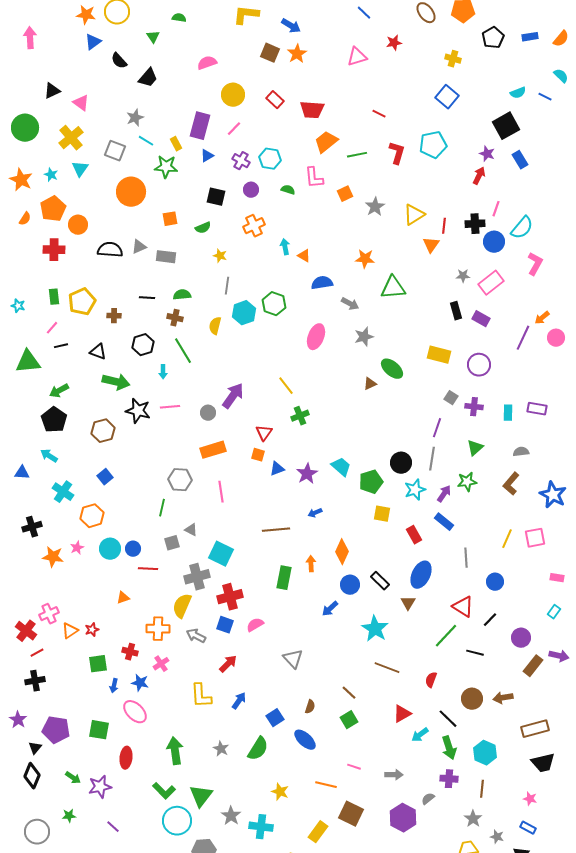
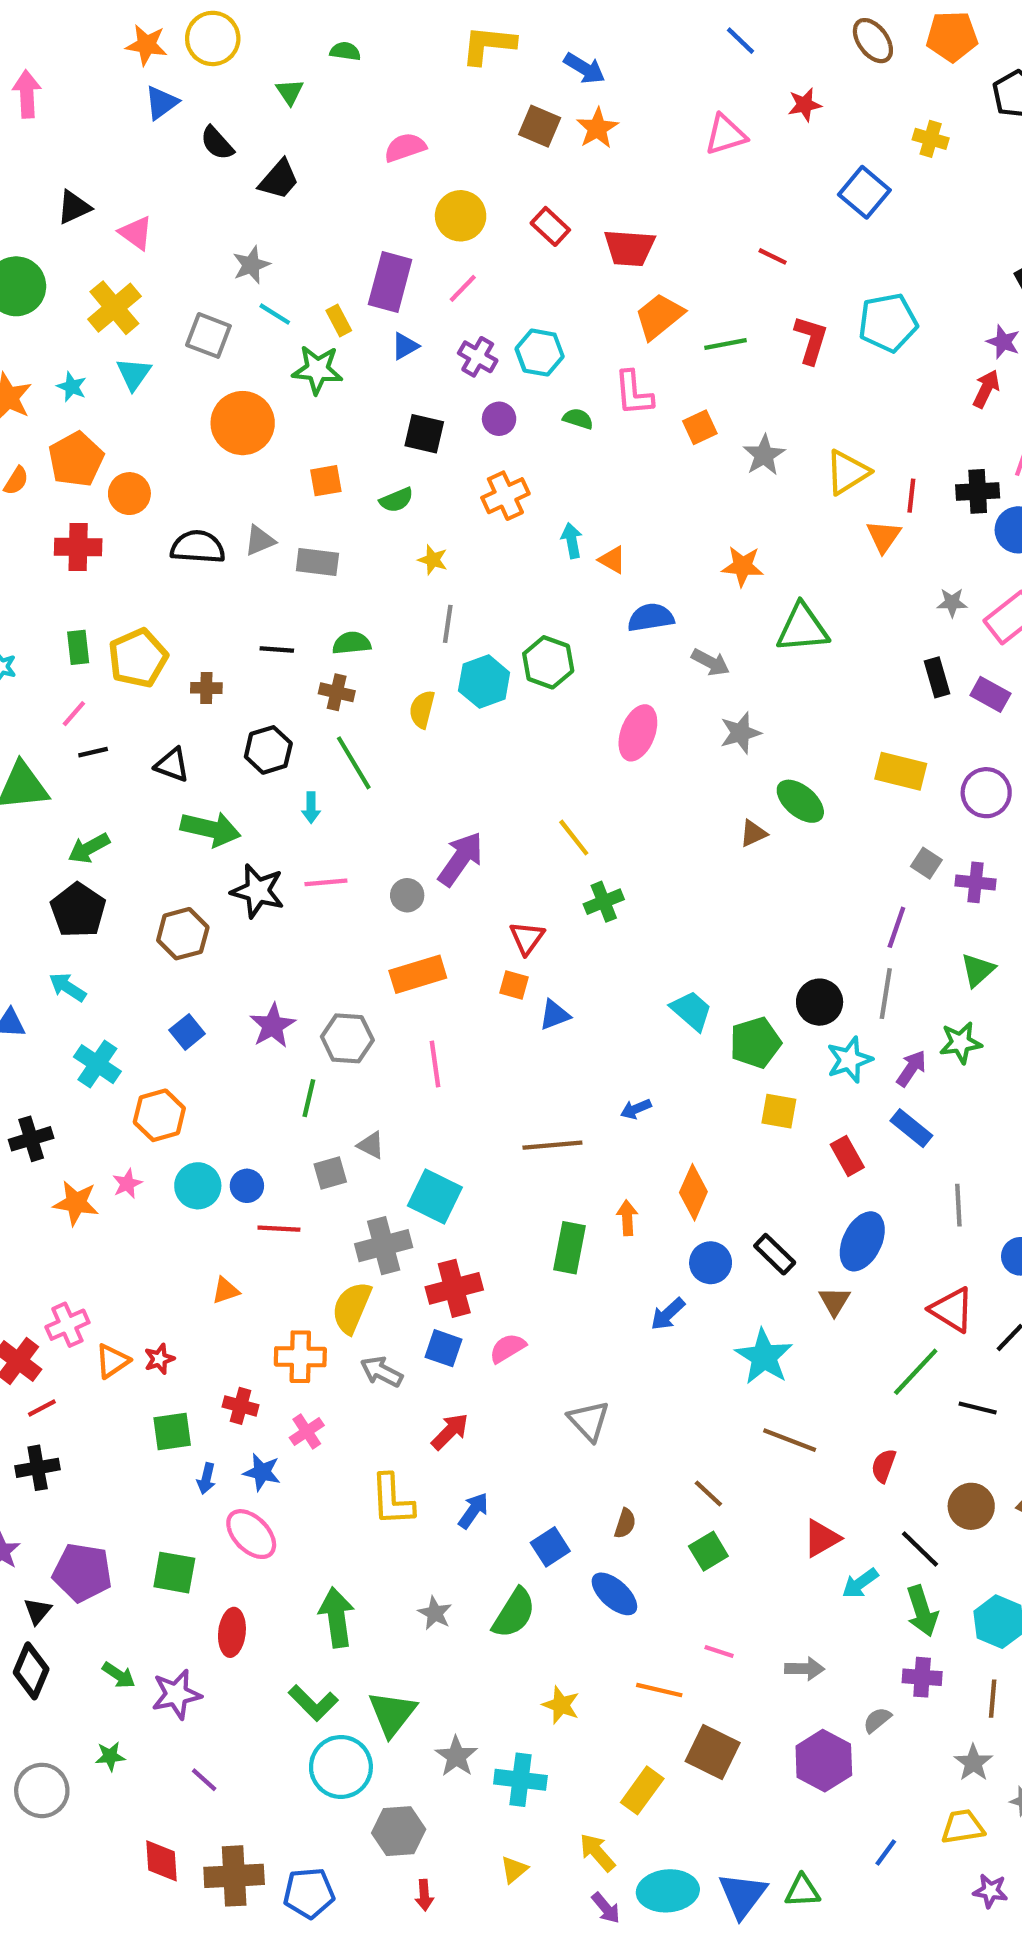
blue square: (447, 97) -> (864, 192), moved
purple star: (307, 474) -> (273, 1026), moved

